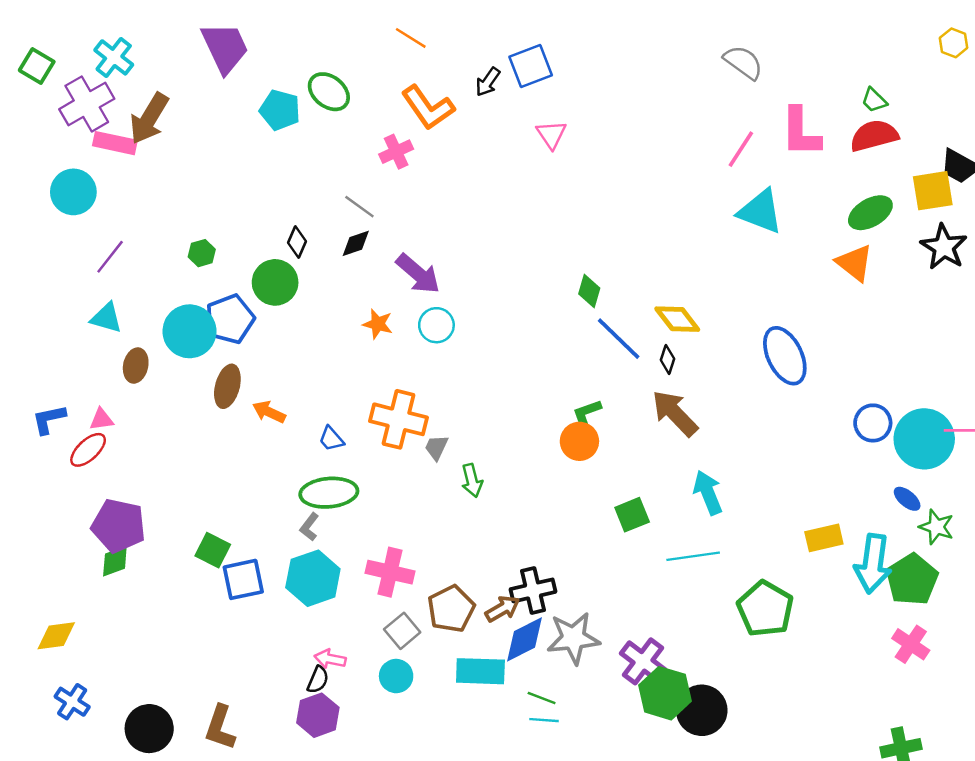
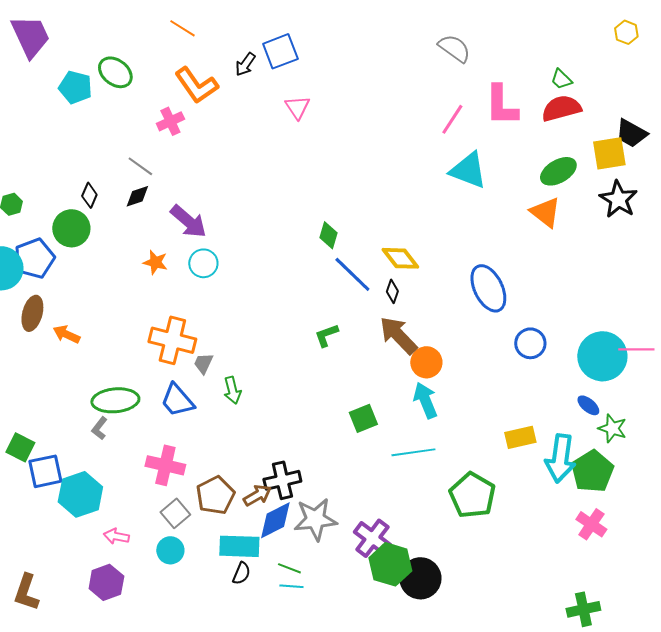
blue circle: (873, 423) -> (530, 343), moved
blue trapezoid: (331, 439) -> (177, 400), moved, size x1.6
orange circle: (579, 441) -> (426, 362), moved
cyan hexagon: (313, 578) -> (80, 494), moved
black semicircle: (318, 680) -> (241, 573), moved

